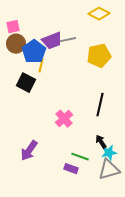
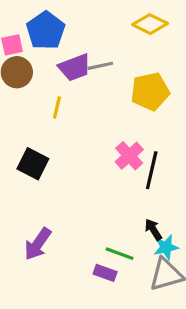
blue pentagon: (34, 52) -> (46, 30), moved
black square: (26, 83) -> (33, 164), moved
pink cross: (64, 119) -> (129, 156), moved

